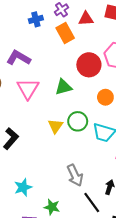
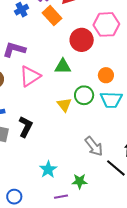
green triangle: (63, 87) -> (63, 66), turned 30
pink triangle: (28, 89) -> (30, 76), turned 40
orange circle: (105, 97) -> (106, 75), moved

